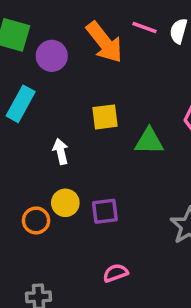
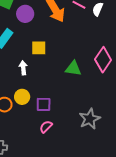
yellow square: (105, 117) -> (39, 48), moved
pink semicircle: (115, 273) -> (46, 127), moved, turned -32

